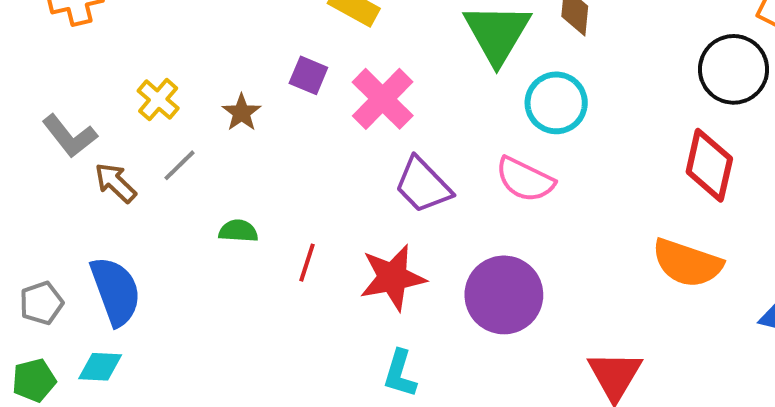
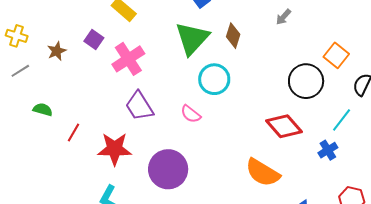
yellow cross: (158, 100) -> (17, 36), turned -35
red diamond: (709, 165) -> (284, 126), turned -66
pink semicircle: (525, 180) -> (191, 114), size x0.7

